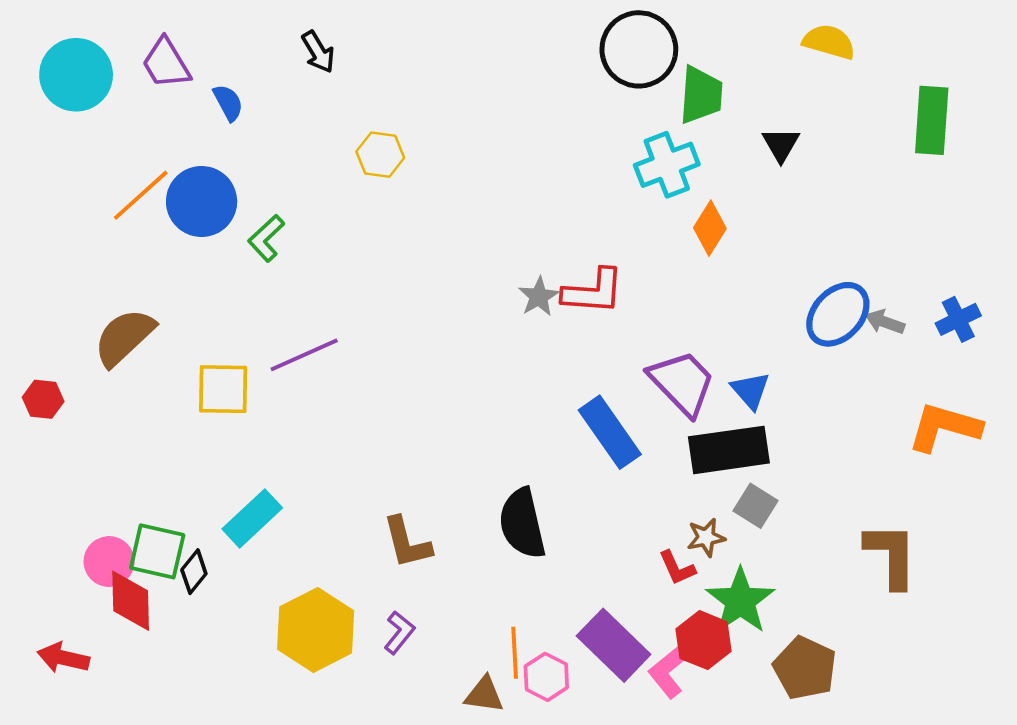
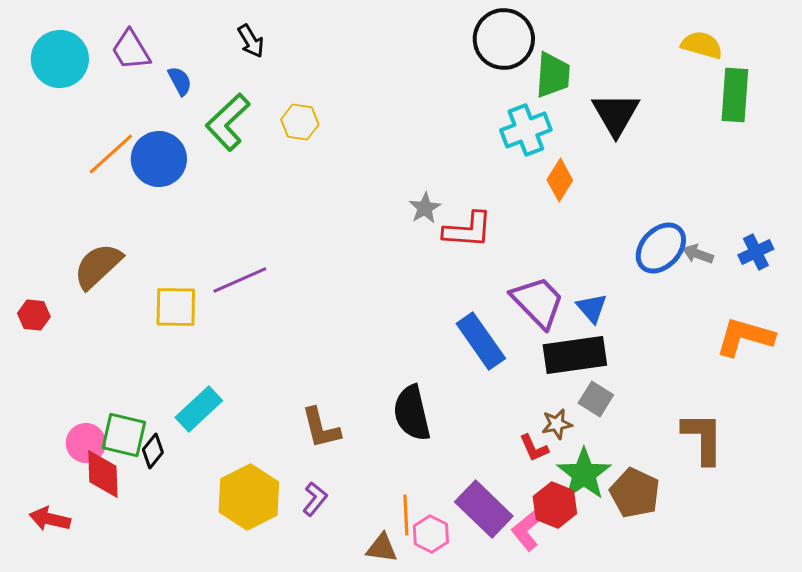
yellow semicircle: (829, 42) -> (702, 45), moved
black triangle: (781, 144) -> (616, 114), size x1.6
green L-shape: (266, 238) -> (228, 122), moved, size x1.5
gray star: (539, 297) -> (425, 208), moved
brown pentagon: (805, 668) -> (635, 493), moved

